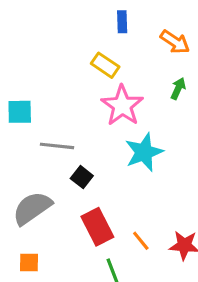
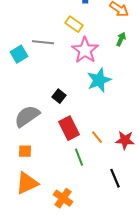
cyan square: (20, 112) -> (19, 54), turned -30
gray line: (57, 146) -> (43, 42), moved

